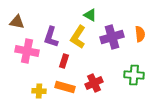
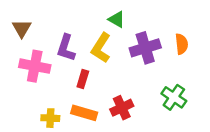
brown triangle: (17, 22) -> (22, 28), turned 49
green cross: (134, 75) -> (174, 97), turned 30

